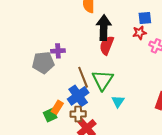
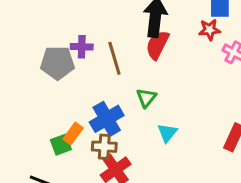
brown line: (83, 77) -> (114, 58), moved
green triangle: (103, 80) -> (146, 98), size x0.6

